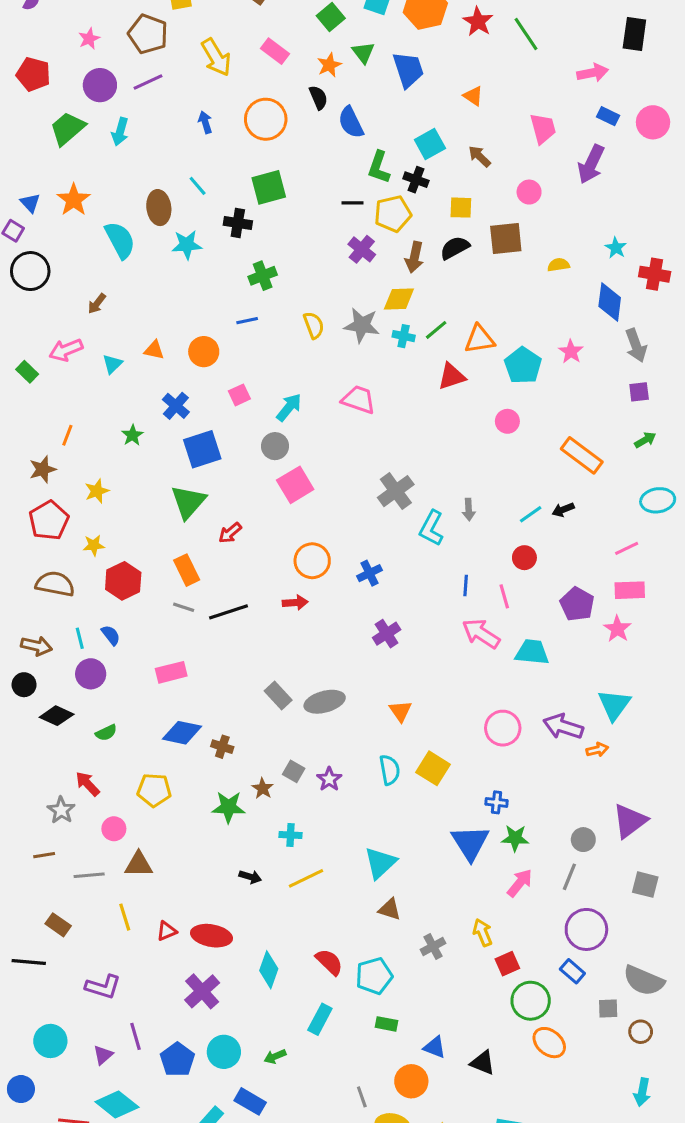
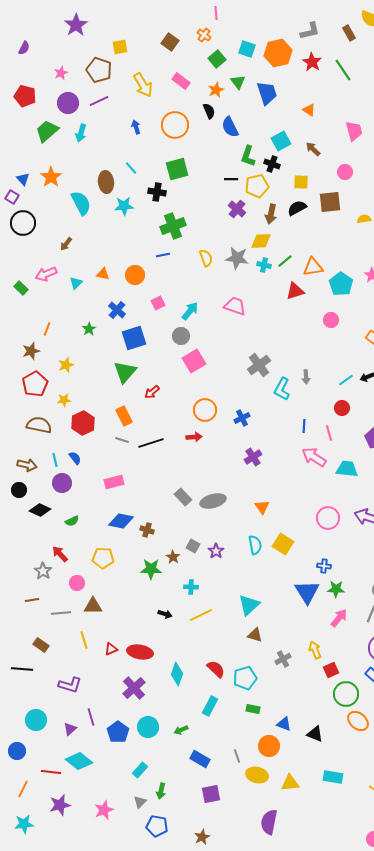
green cross: (263, 276) -> (173, 226), size x1.4
blue rectangle: (250, 1101) -> (200, 759), moved

